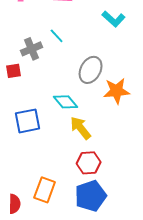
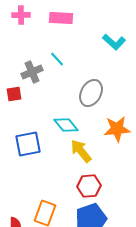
orange star: (117, 91) -> (117, 129), moved

